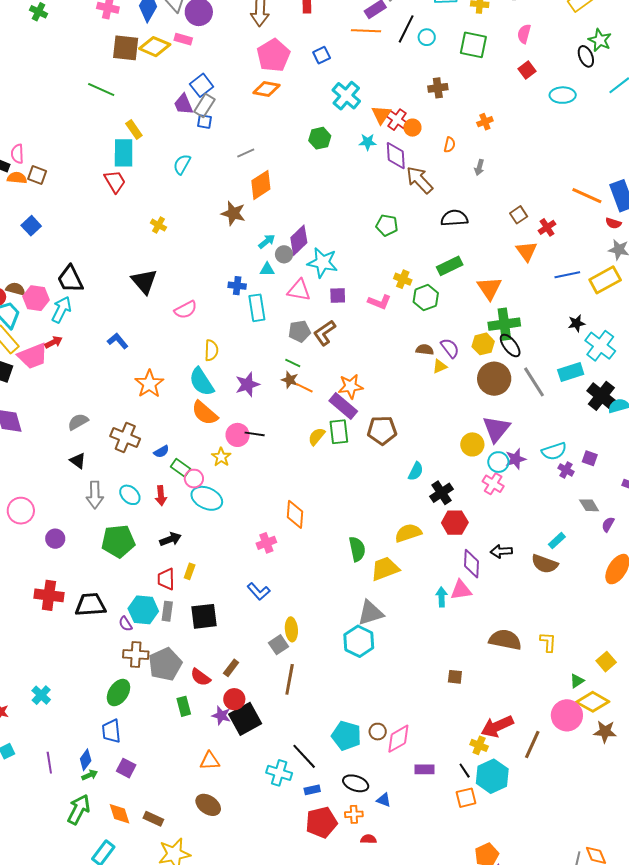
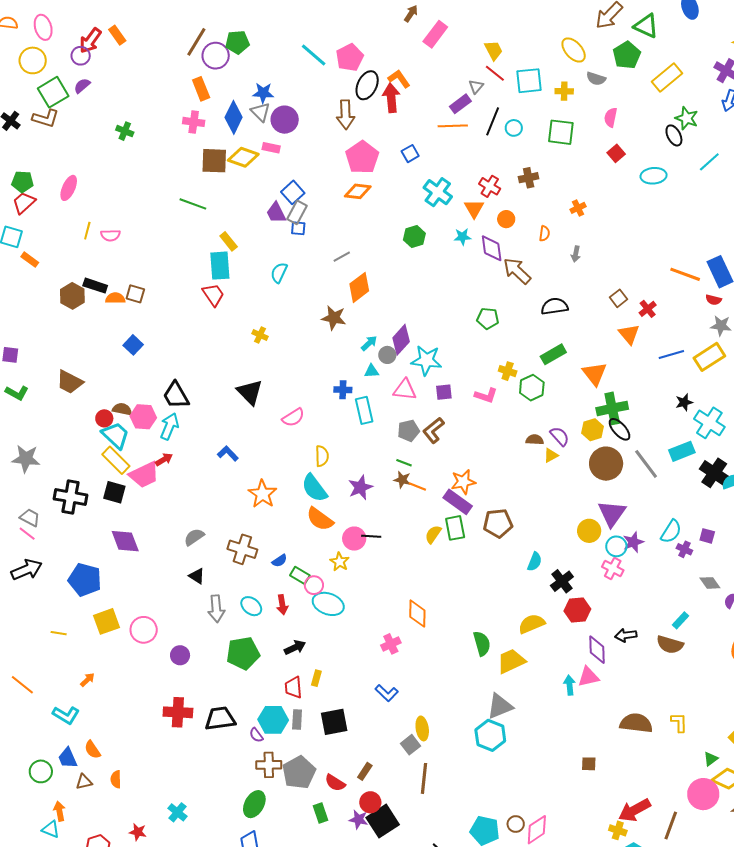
red cross: (397, 120) -> (490, 186), moved
pink semicircle: (17, 154) -> (110, 235), moved, turned -84
cyan semicircle: (554, 451) -> (671, 532), turned -35

